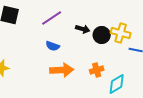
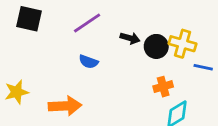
orange arrow: (62, 70) -> (65, 106), moved
orange cross: (97, 70) -> (163, 87), moved

